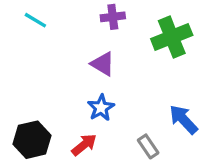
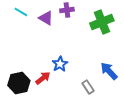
purple triangle: (103, 64) -> (46, 18), moved
red arrow: (84, 145) -> (43, 78), moved

